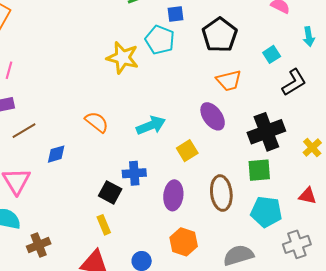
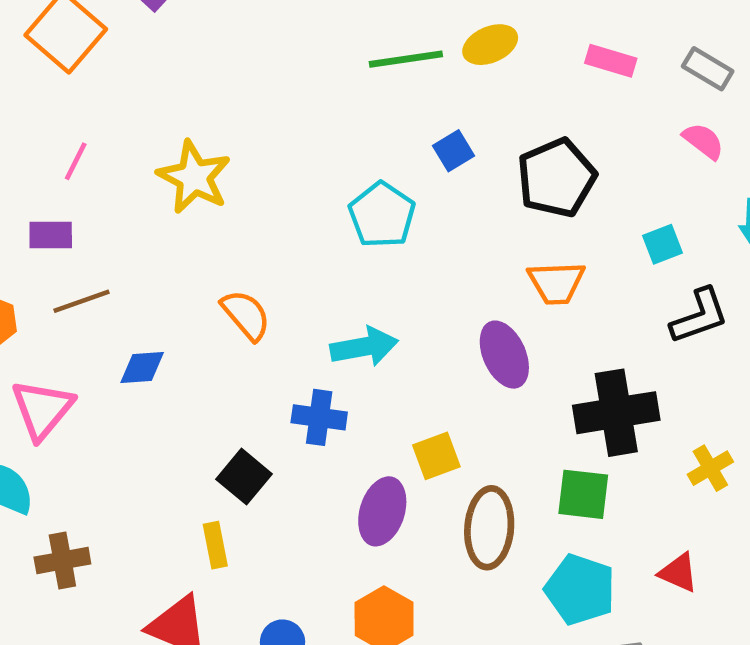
blue square: (176, 14) -> (453, 151), moved, turned -36
cyan pentagon: (160, 40) -> (382, 215), moved
yellow star: (123, 58) -> (194, 177), moved
yellow square: (187, 151) -> (436, 456), moved
blue cross: (134, 173) -> (319, 417), moved

